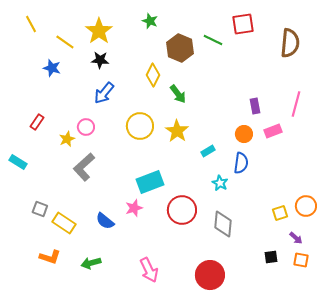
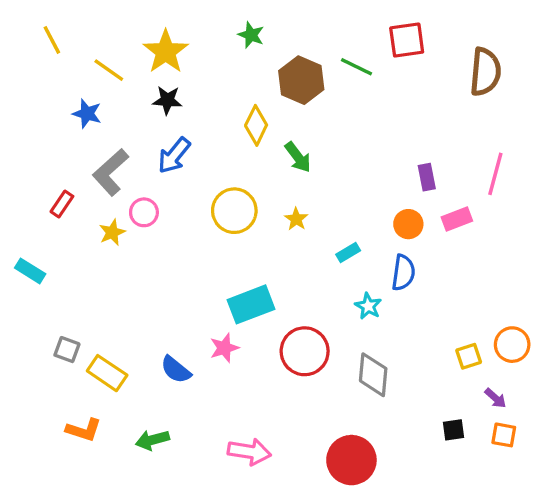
yellow star: (177, 131) -> (296, 219), size x0.6
gray L-shape: (84, 167) -> (110, 172), moved
pink arrow: (149, 270) -> (249, 452), turned -55

